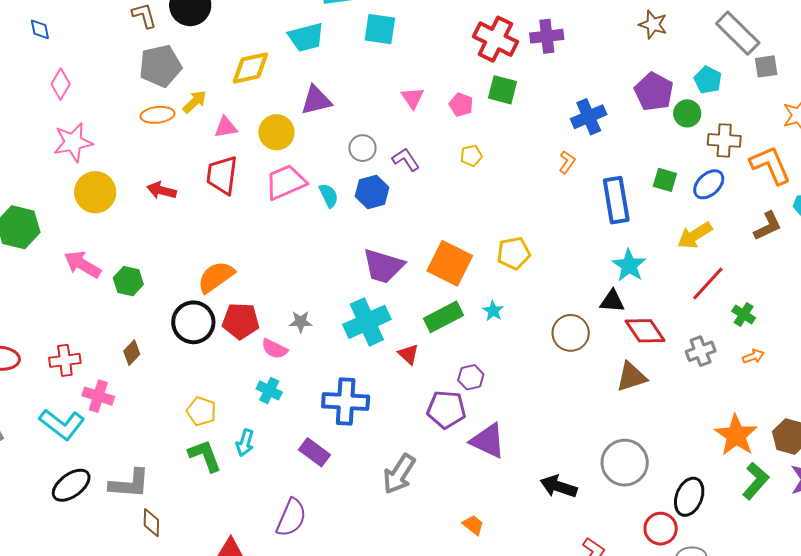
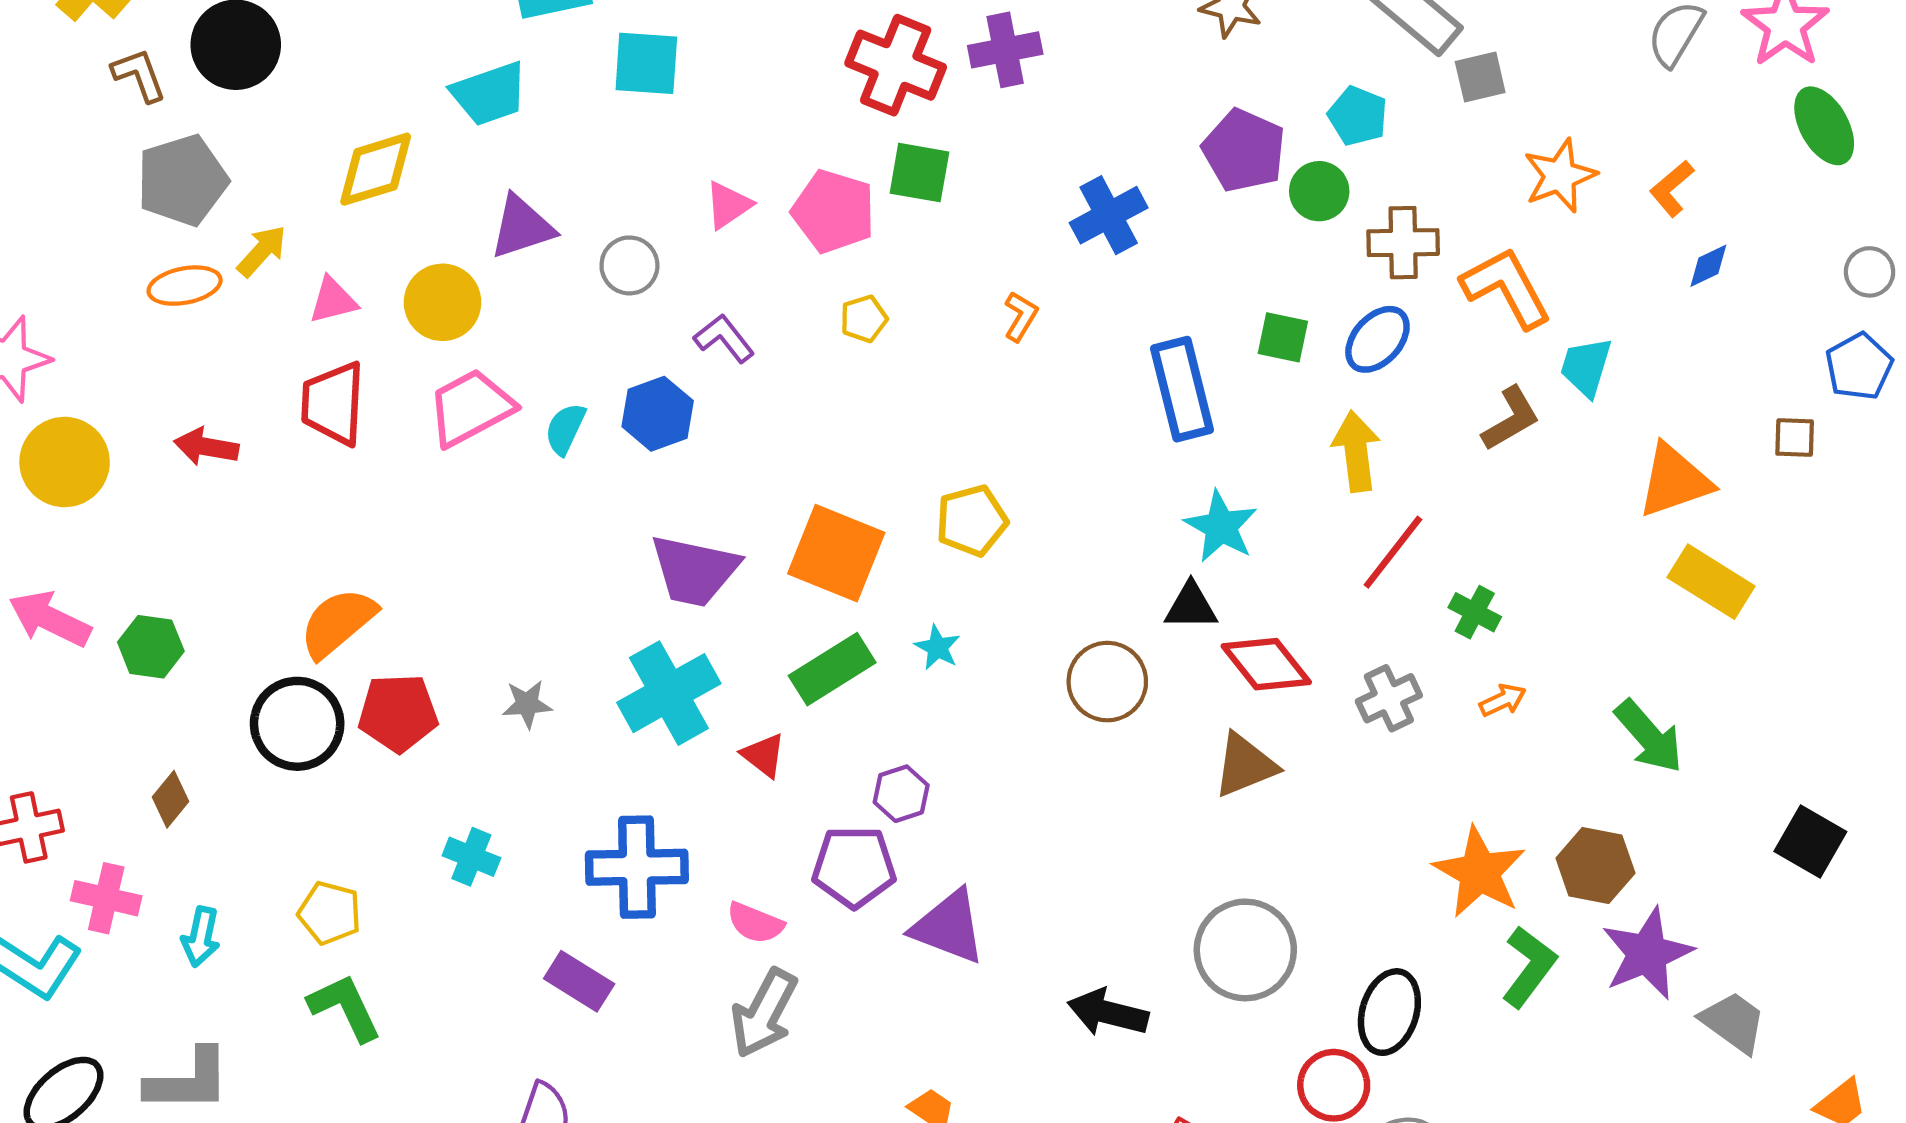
pink triangle: (413, 98) -> (728, 205), turned 35
pink pentagon: (461, 105) -> (834, 211), size x1.6
gray circle: (362, 148) -> (629, 265), moved
orange L-shape: (567, 162) -> (1021, 316), moved
cyan semicircle: (329, 196) -> (565, 429), turned -125
yellow arrow: (695, 235) -> (1356, 451), turned 120
pink semicircle: (274, 349) -> (755, 923), moved
cyan arrow: (245, 443) -> (201, 937), moved

